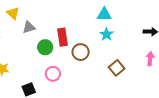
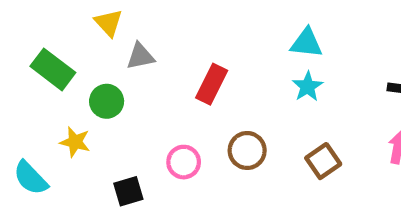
red rectangle: (63, 37) -> (212, 84), turned 30
green circle: (45, 47) -> (107, 101), moved
brown circle: (81, 52) -> (247, 150), moved

